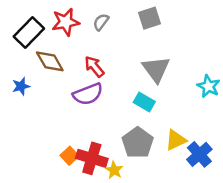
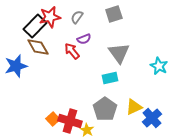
black rectangle: (29, 32) -> (35, 26), moved
blue star: (21, 86) -> (16, 66), size x1.6
purple semicircle: (88, 94) -> (84, 39), moved, size x0.6
cyan rectangle: (144, 102) -> (110, 78), turned -42

